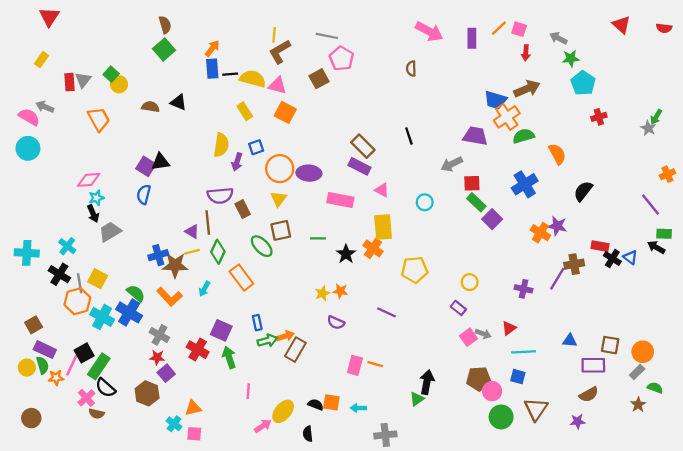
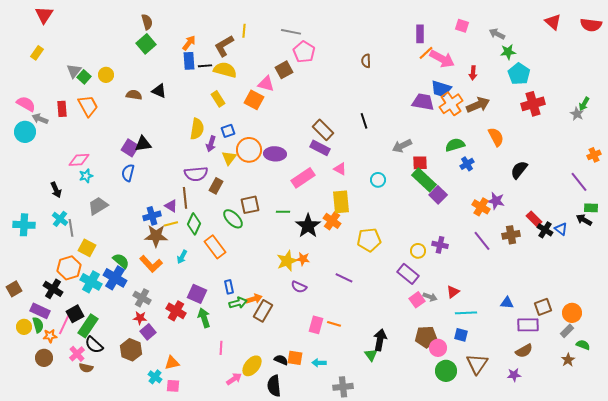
orange line: (499, 28) -> (426, 53), moved
red semicircle: (664, 28) -> (591, 25), size x1.5
pink arrow: (429, 31) -> (442, 59), moved
brown L-shape: (280, 52) -> (224, 46), moved
red arrow: (526, 53) -> (473, 73), moved
green square: (111, 74) -> (84, 77), moved
red rectangle: (70, 82) -> (62, 109), moved
pink triangle: (277, 85) -> (266, 84), moved
brown arrow: (527, 89) -> (478, 105), moved
gray arrow: (45, 107) -> (40, 119), moved
red cross: (599, 117) -> (533, 104), size x1.6
purple trapezoid: (475, 136) -> (423, 102), moved
green semicircle: (524, 136) -> (455, 145), moved
blue cross: (525, 184) -> (467, 164), size x0.6
yellow triangle: (279, 199) -> (229, 158), moved
pink rectangle: (340, 200) -> (303, 178), turned -45
green rectangle: (476, 202) -> (424, 180), size x1.4
brown rectangle: (243, 209) -> (216, 186), turned 56
black arrow: (93, 214) -> (56, 190), moved
red rectangle: (600, 246) -> (534, 219), turned 35
black star: (346, 254) -> (308, 226), size x1.4
blue cross: (158, 255) -> (152, 216), moved
black cross: (59, 274) -> (53, 289), moved
purple line: (557, 279) -> (482, 241), moved, turned -70
gray line: (80, 283) -> (71, 228), moved
purple cross: (524, 289) -> (440, 245), moved
yellow star: (322, 293) -> (287, 261), size x1.5
purple rectangle: (458, 308) -> (408, 274), size x1.5
brown square: (34, 325) -> (14, 289), moved
brown square: (610, 345) -> (543, 307), turned -30
green triangle: (417, 399) -> (371, 355), turned -32
brown circle: (31, 418) -> (44, 358), moved
black semicircle: (308, 434) -> (274, 386), size x1.5

